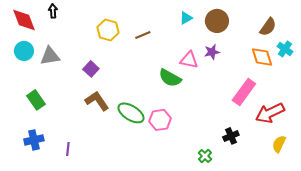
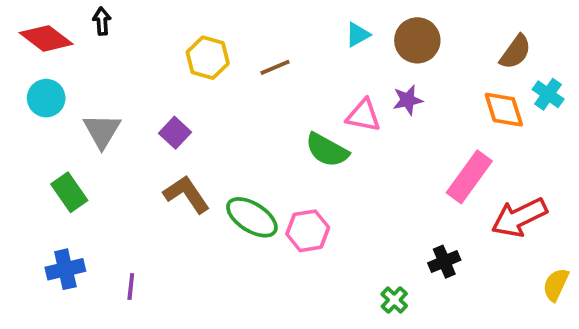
red diamond: (24, 20) -> (46, 38), turned -32
gray triangle: (50, 56) -> (102, 131), moved, turned -50
yellow semicircle: (279, 144) -> (556, 285), moved

